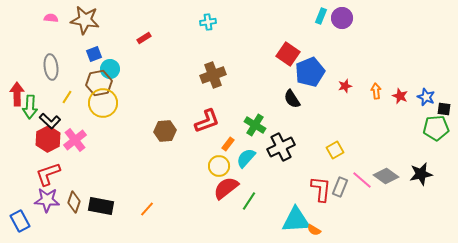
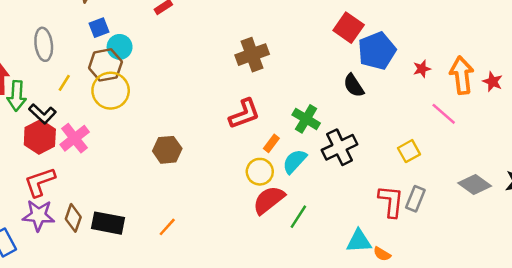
orange arrow: (376, 91) -> (462, 75), size x1.8
brown hexagon: (165, 131) -> (167, 150), moved
pink line: (362, 180) -> (444, 114), moved
cyan triangle: (296, 220) -> (359, 241), size x0.7

